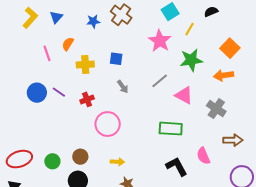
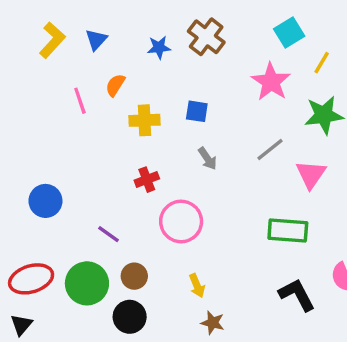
purple line: (59, 92) -> (108, 234), moved
blue circle: (37, 93) -> (45, 201), moved
pink triangle: (184, 95) -> (311, 174), turned 36
green circle: (52, 161) -> (87, 283), size x1.6
yellow arrow: (117, 162) -> (197, 286), turned 64

